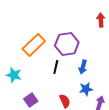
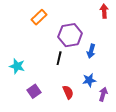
orange rectangle: (34, 45) -> (39, 17), moved, size x0.7
blue arrow: (83, 67) -> (91, 51), moved

